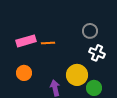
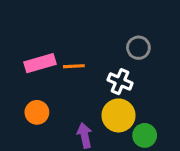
white cross: (97, 53) -> (120, 82), moved

